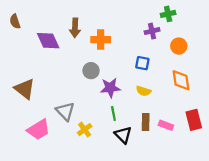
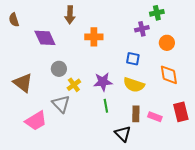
brown arrow: (75, 28) -> (70, 15), moved
gray circle: (91, 71) -> (59, 69), moved
yellow semicircle: (143, 91) -> (134, 85), size x1.5
yellow cross: (85, 130) -> (74, 85), moved
black triangle: (123, 135) -> (123, 134), moved

